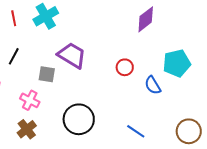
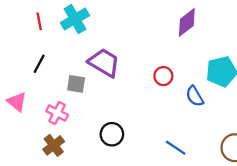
black circle: (79, 119) -> (112, 134), size x0.7

